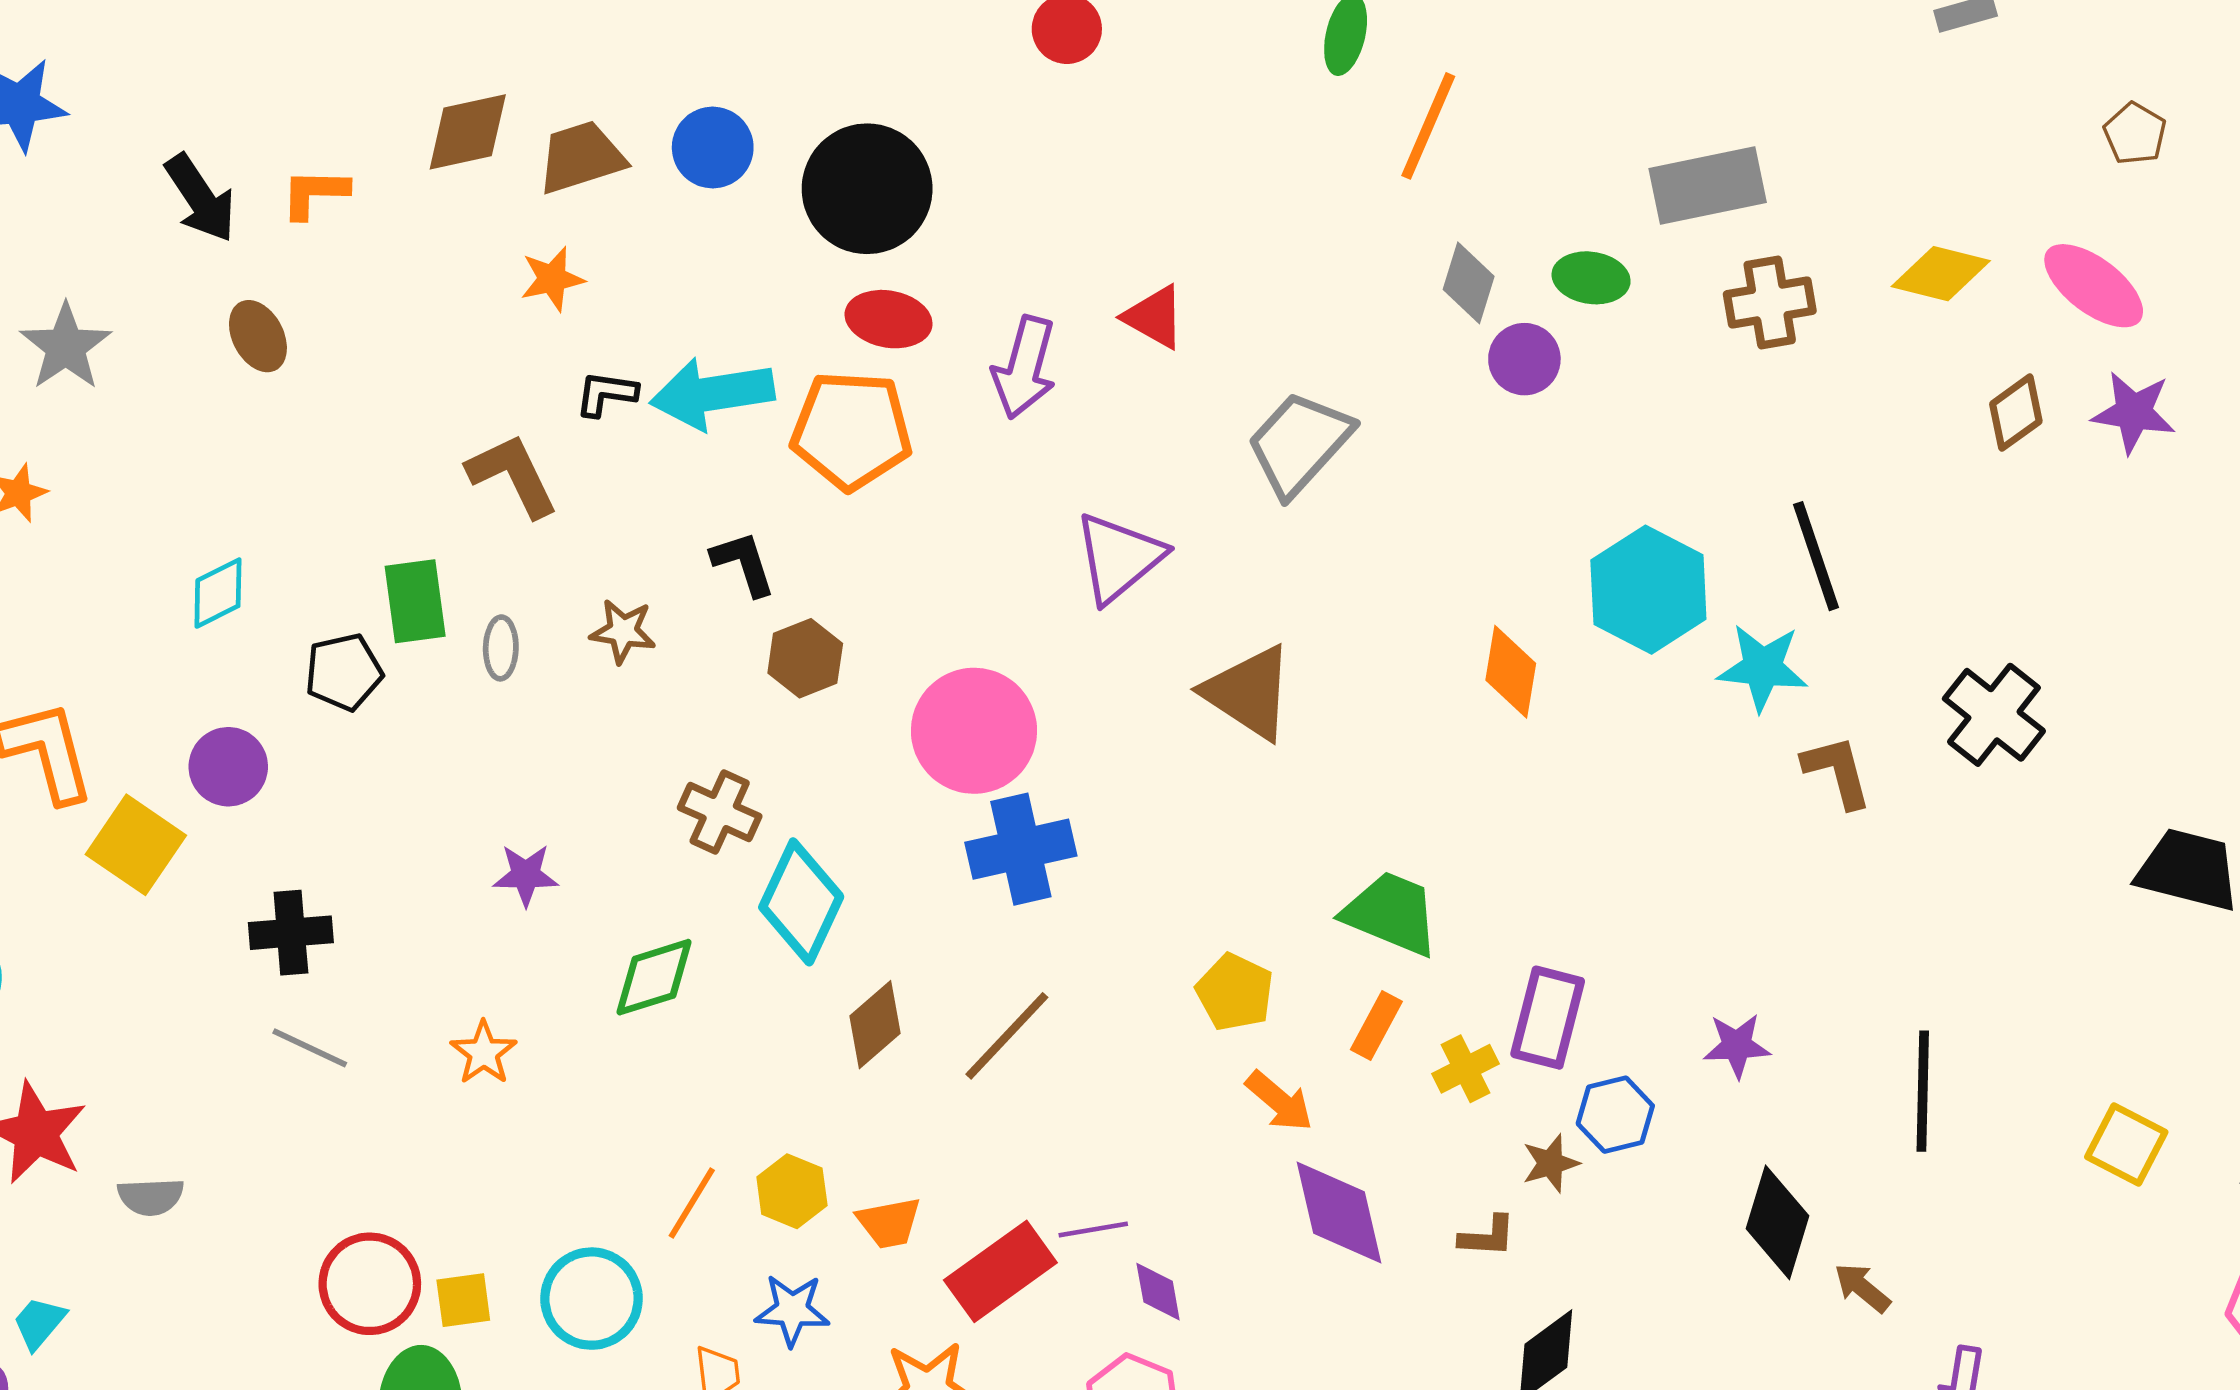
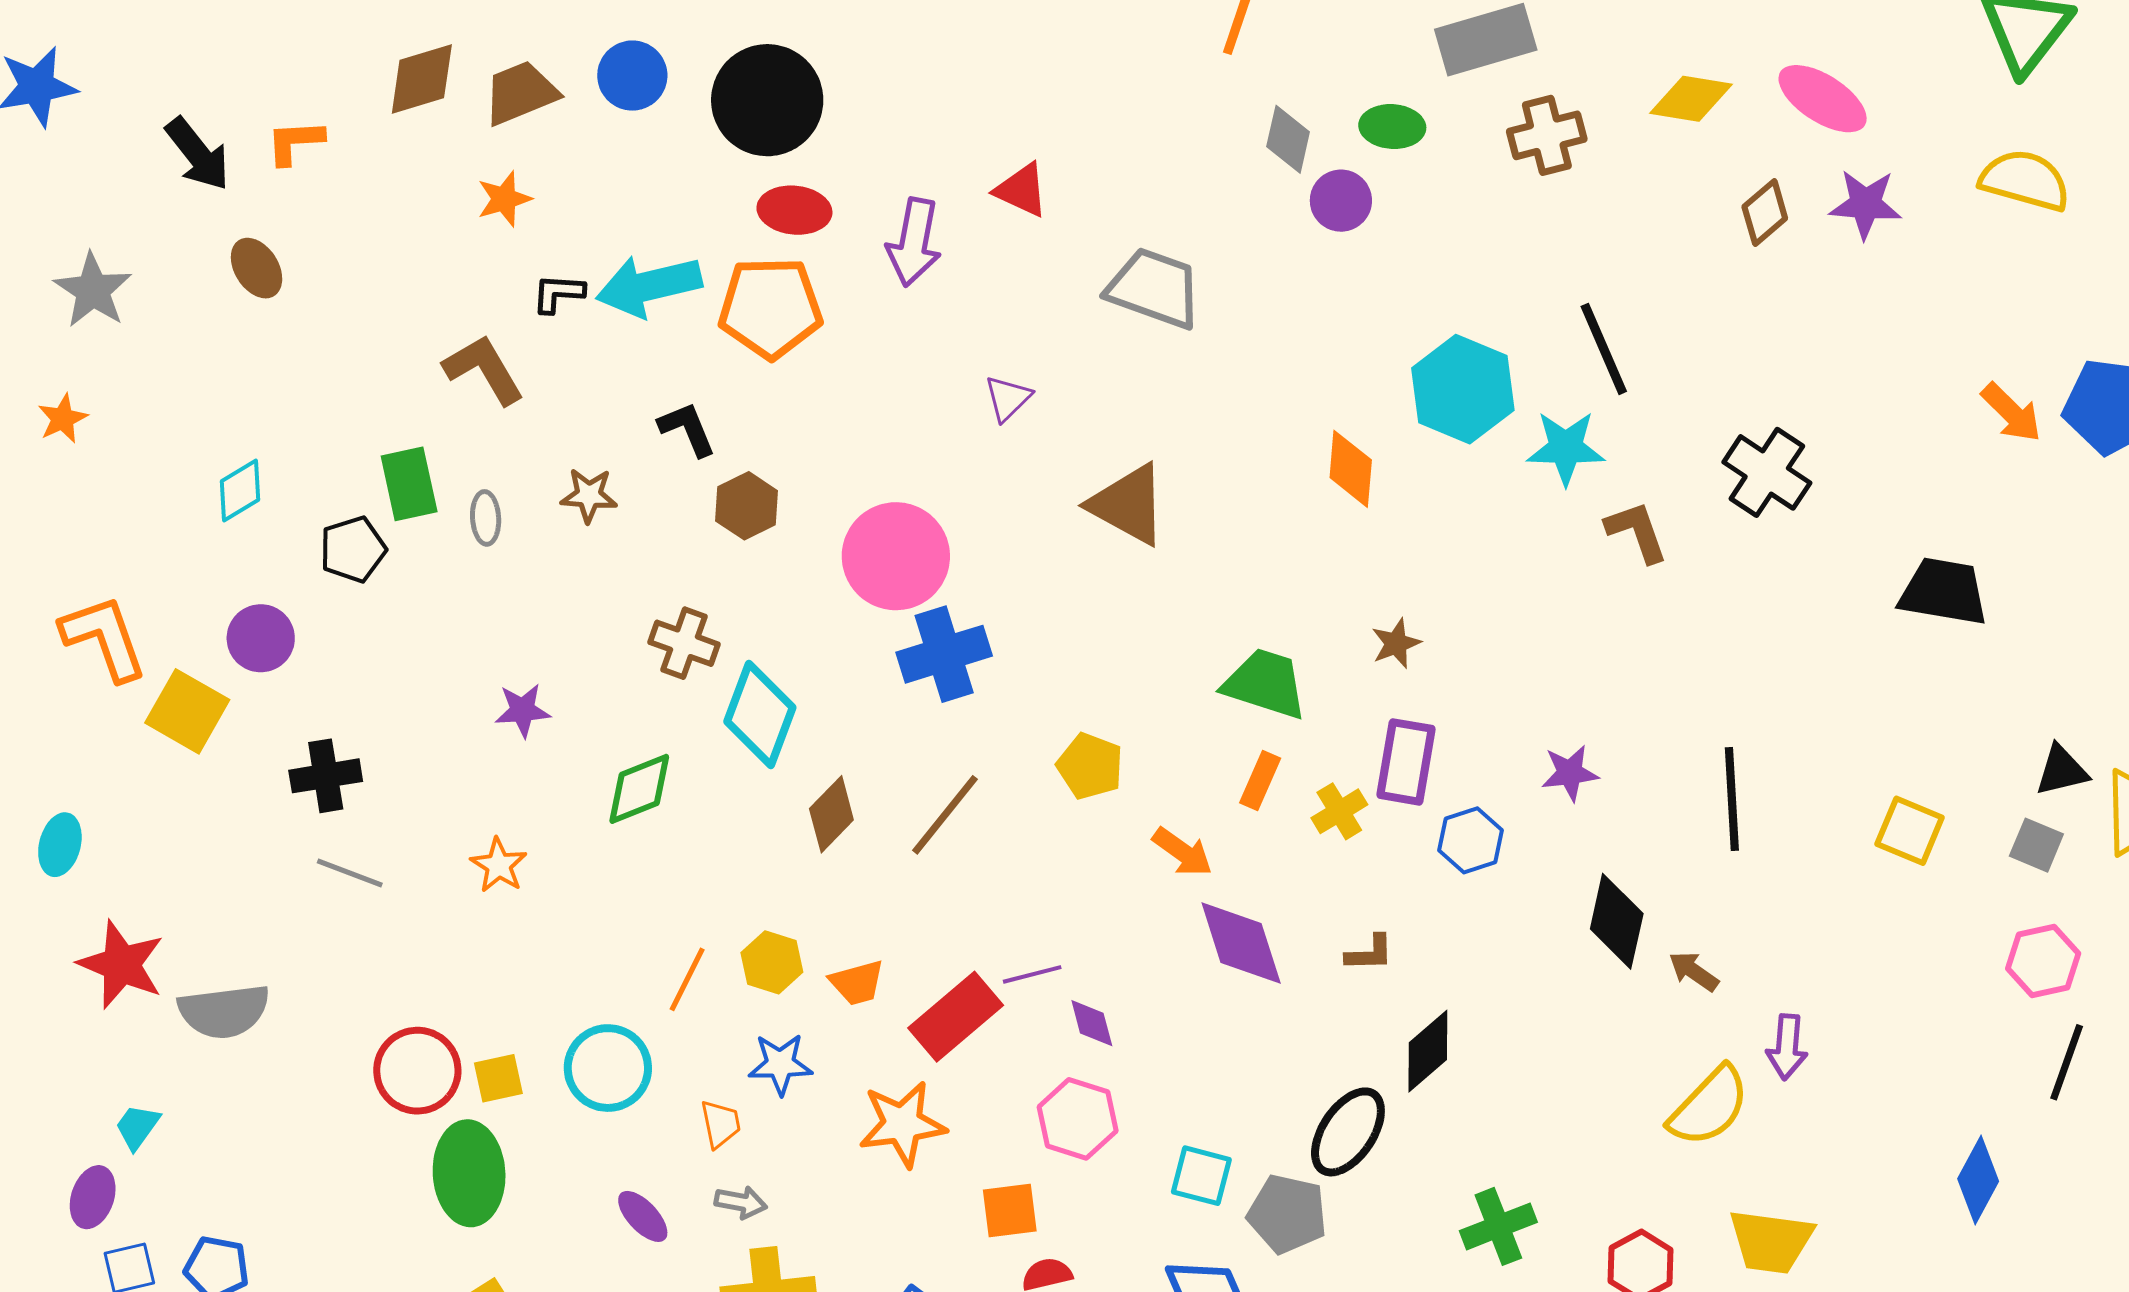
gray trapezoid: (1299, 443) -> (1154, 288), turned 72
purple triangle: (1119, 558) -> (1008, 398), size x0.6
yellow pentagon: (1235, 992) -> (1090, 766), moved
brown star: (1551, 1163) -> (1396, 643), moved
gray semicircle: (151, 1197) -> (224, 1011), size x1.6

